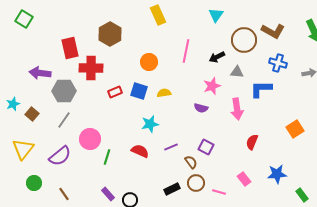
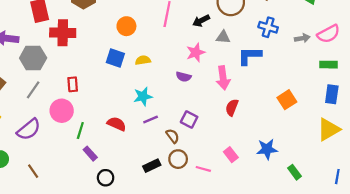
red rectangle: (115, 92) -> (73, 84), moved, turned -72
cyan star: (150, 124) -> (143, 96), moved
red semicircle: (252, 142) -> (232, 107), moved
purple rectangle: (108, 194) -> (90, 154), moved

